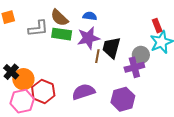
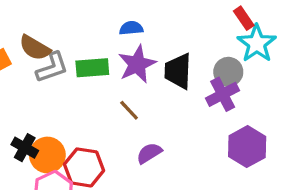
brown semicircle: (59, 18) -> (35, 48), moved
brown line: (97, 56) -> (129, 110), moved, turned -40
purple semicircle: (83, 92) -> (149, 153), size x0.7
purple hexagon: (123, 99) -> (247, 147), moved

